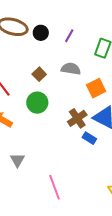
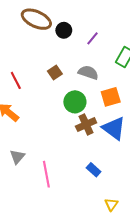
green circle: (37, 103) -> (75, 102), moved
blue rectangle: (89, 138) -> (94, 170), moved
pink line: (55, 187) -> (46, 174), moved

